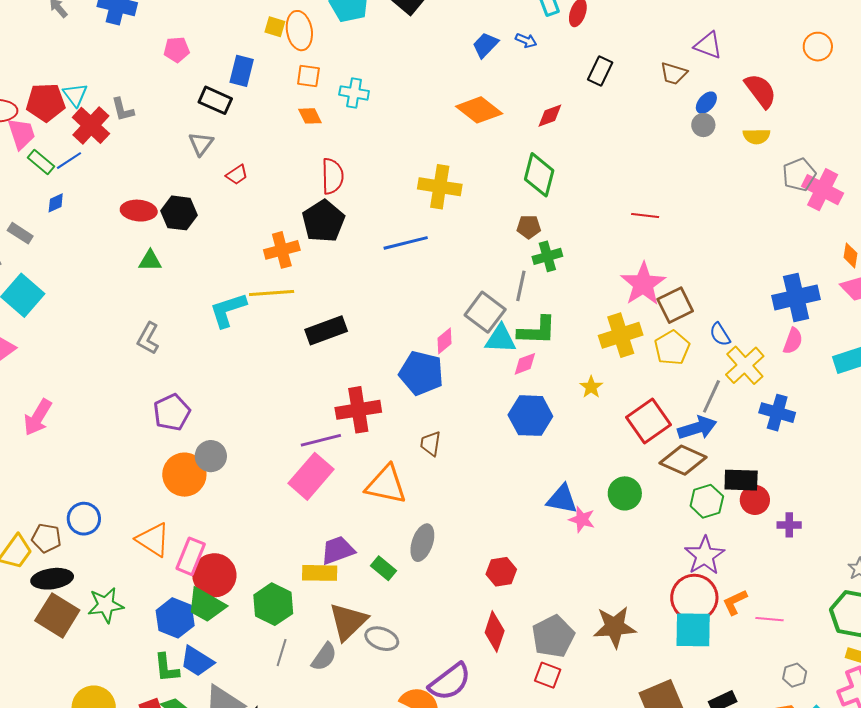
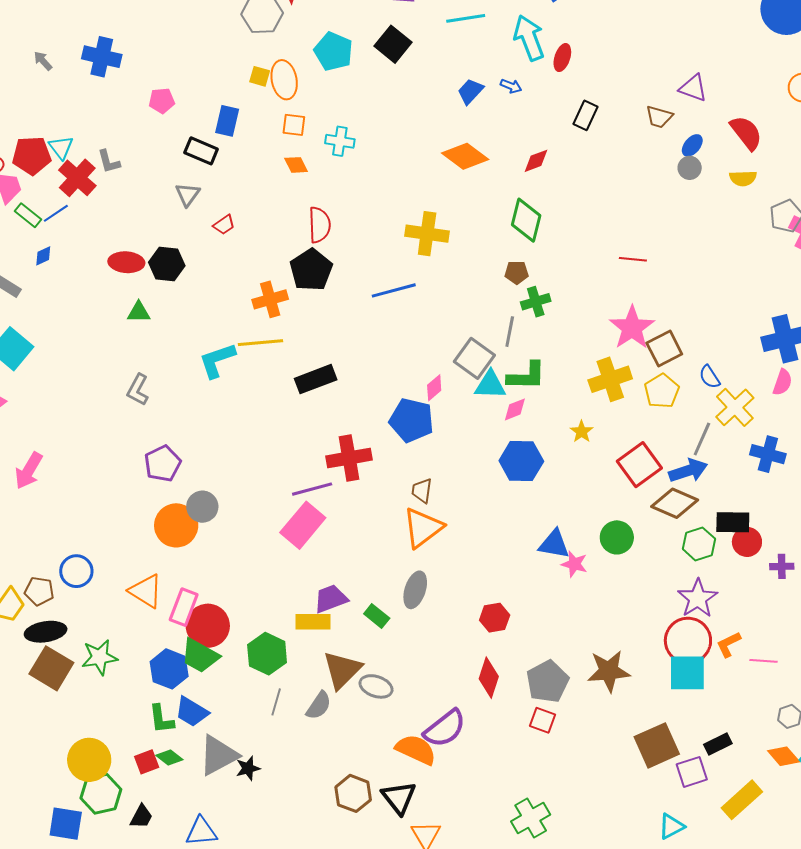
orange triangle: (386, 485) -> (423, 528), moved, turned -48

